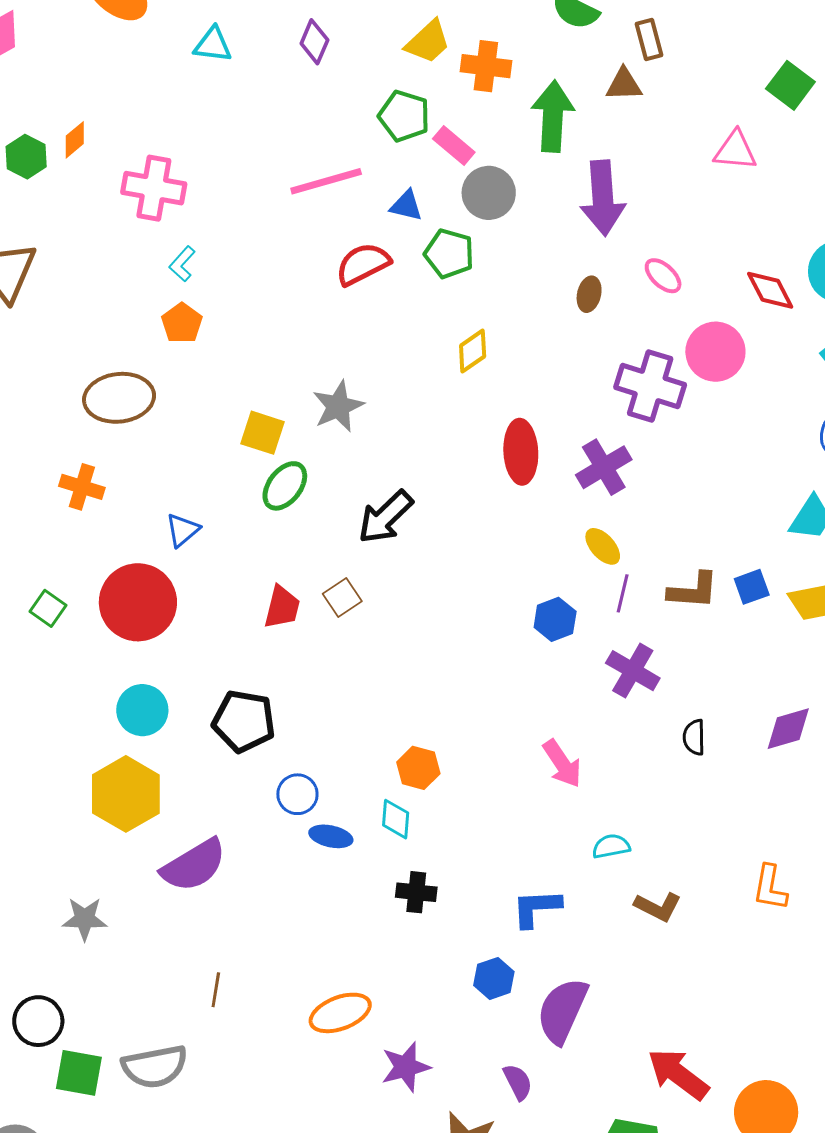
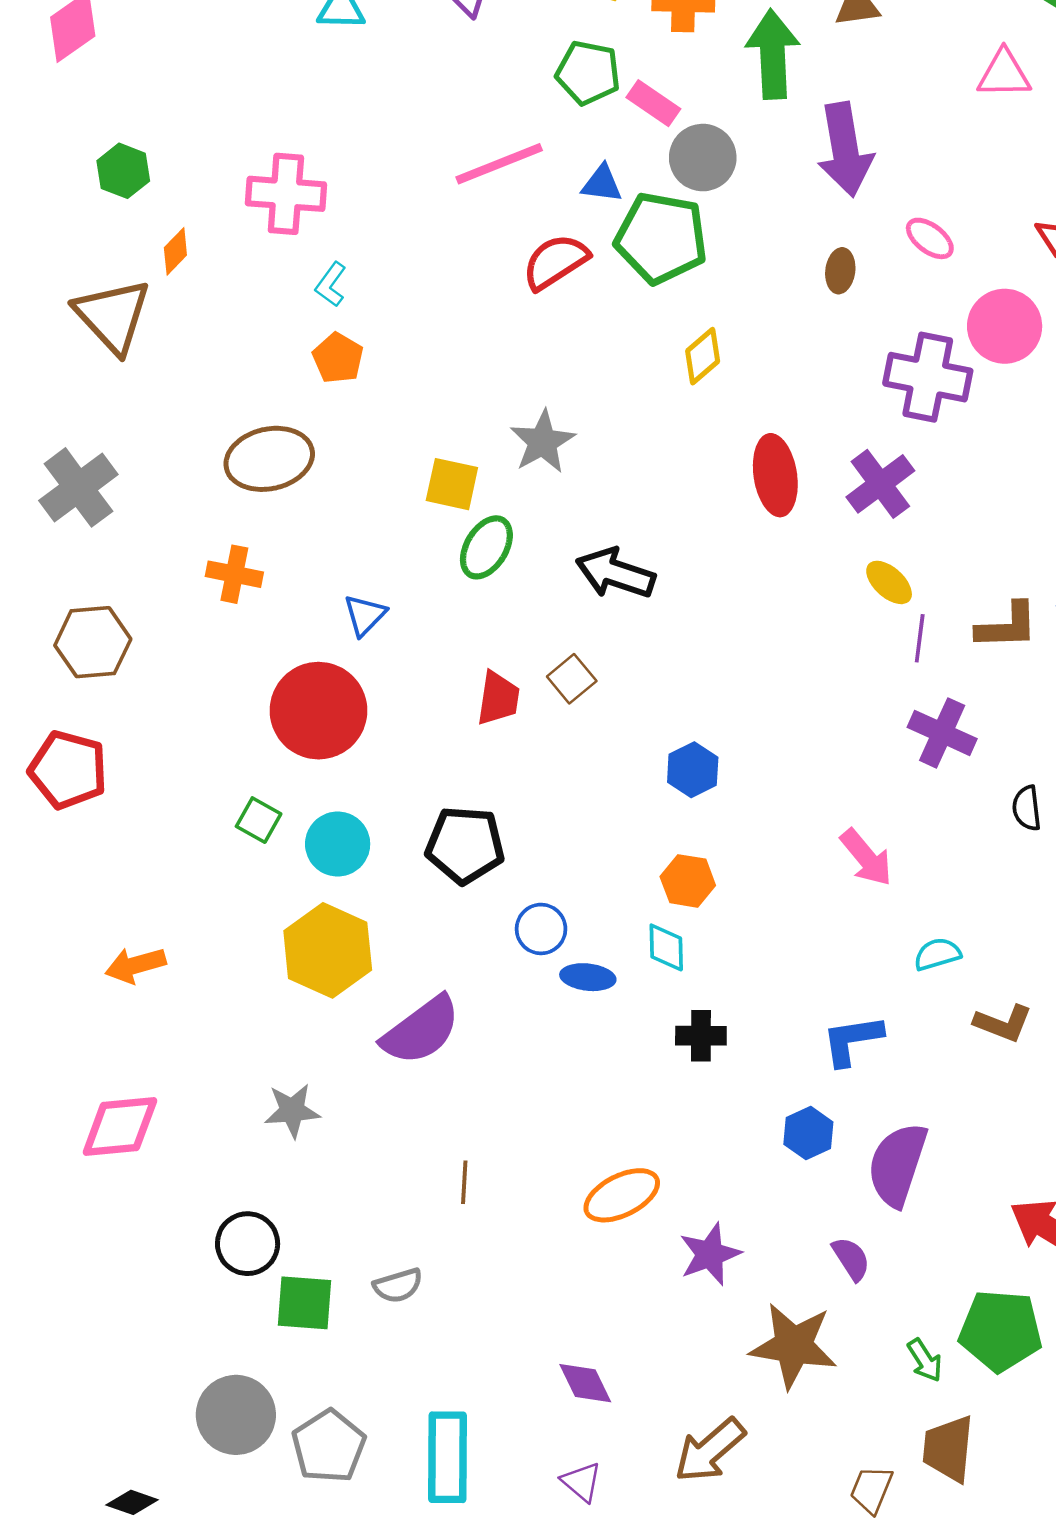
orange diamond: (75, 140) -> (175, 251), moved
green pentagon: (449, 254) -> (661, 238), size x1.5
black arrow: (385, 517) -> (615, 573), turned 68
green square: (48, 608) -> (259, 820), moved
blue hexagon: (555, 619) -> (693, 770), moved
gray semicircle: (155, 1067) -> (398, 1286), size x0.6

